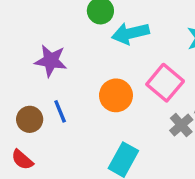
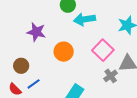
orange circle: (116, 95) -> (64, 52), moved
blue line: (60, 111) -> (34, 84), moved, turned 72

